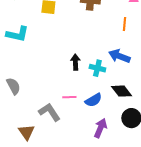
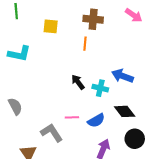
orange line: (124, 24) -> (85, 44), moved
black arrow: (75, 62) -> (78, 82), turned -35

